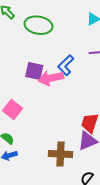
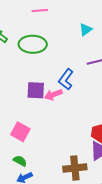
pink arrow: (51, 78) -> (53, 95), size x0.7

